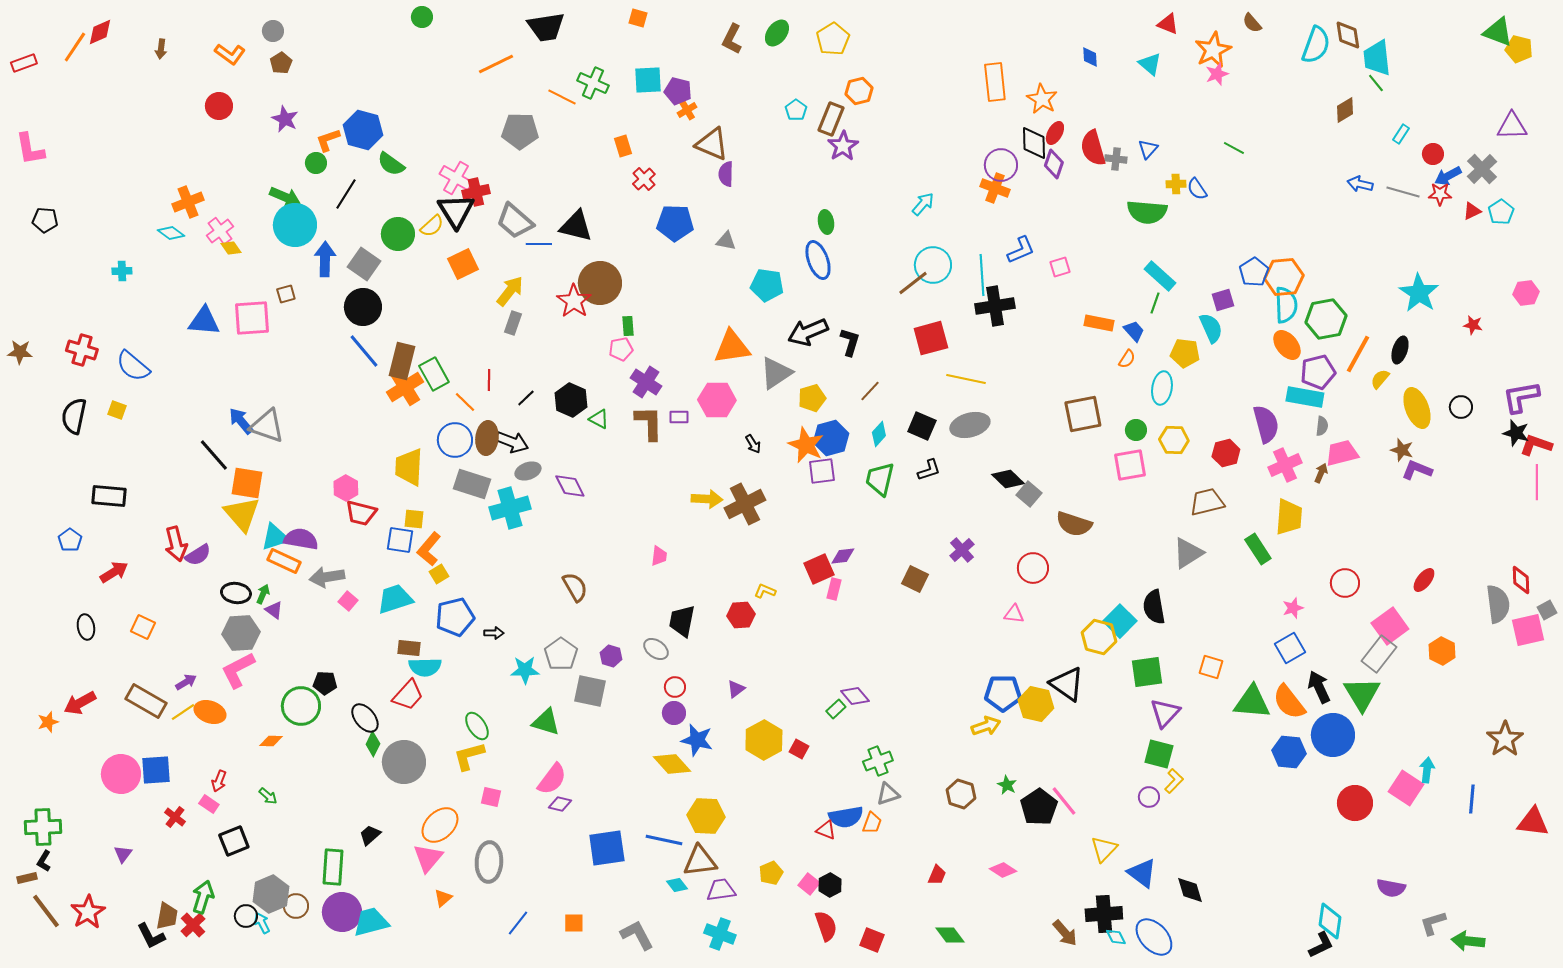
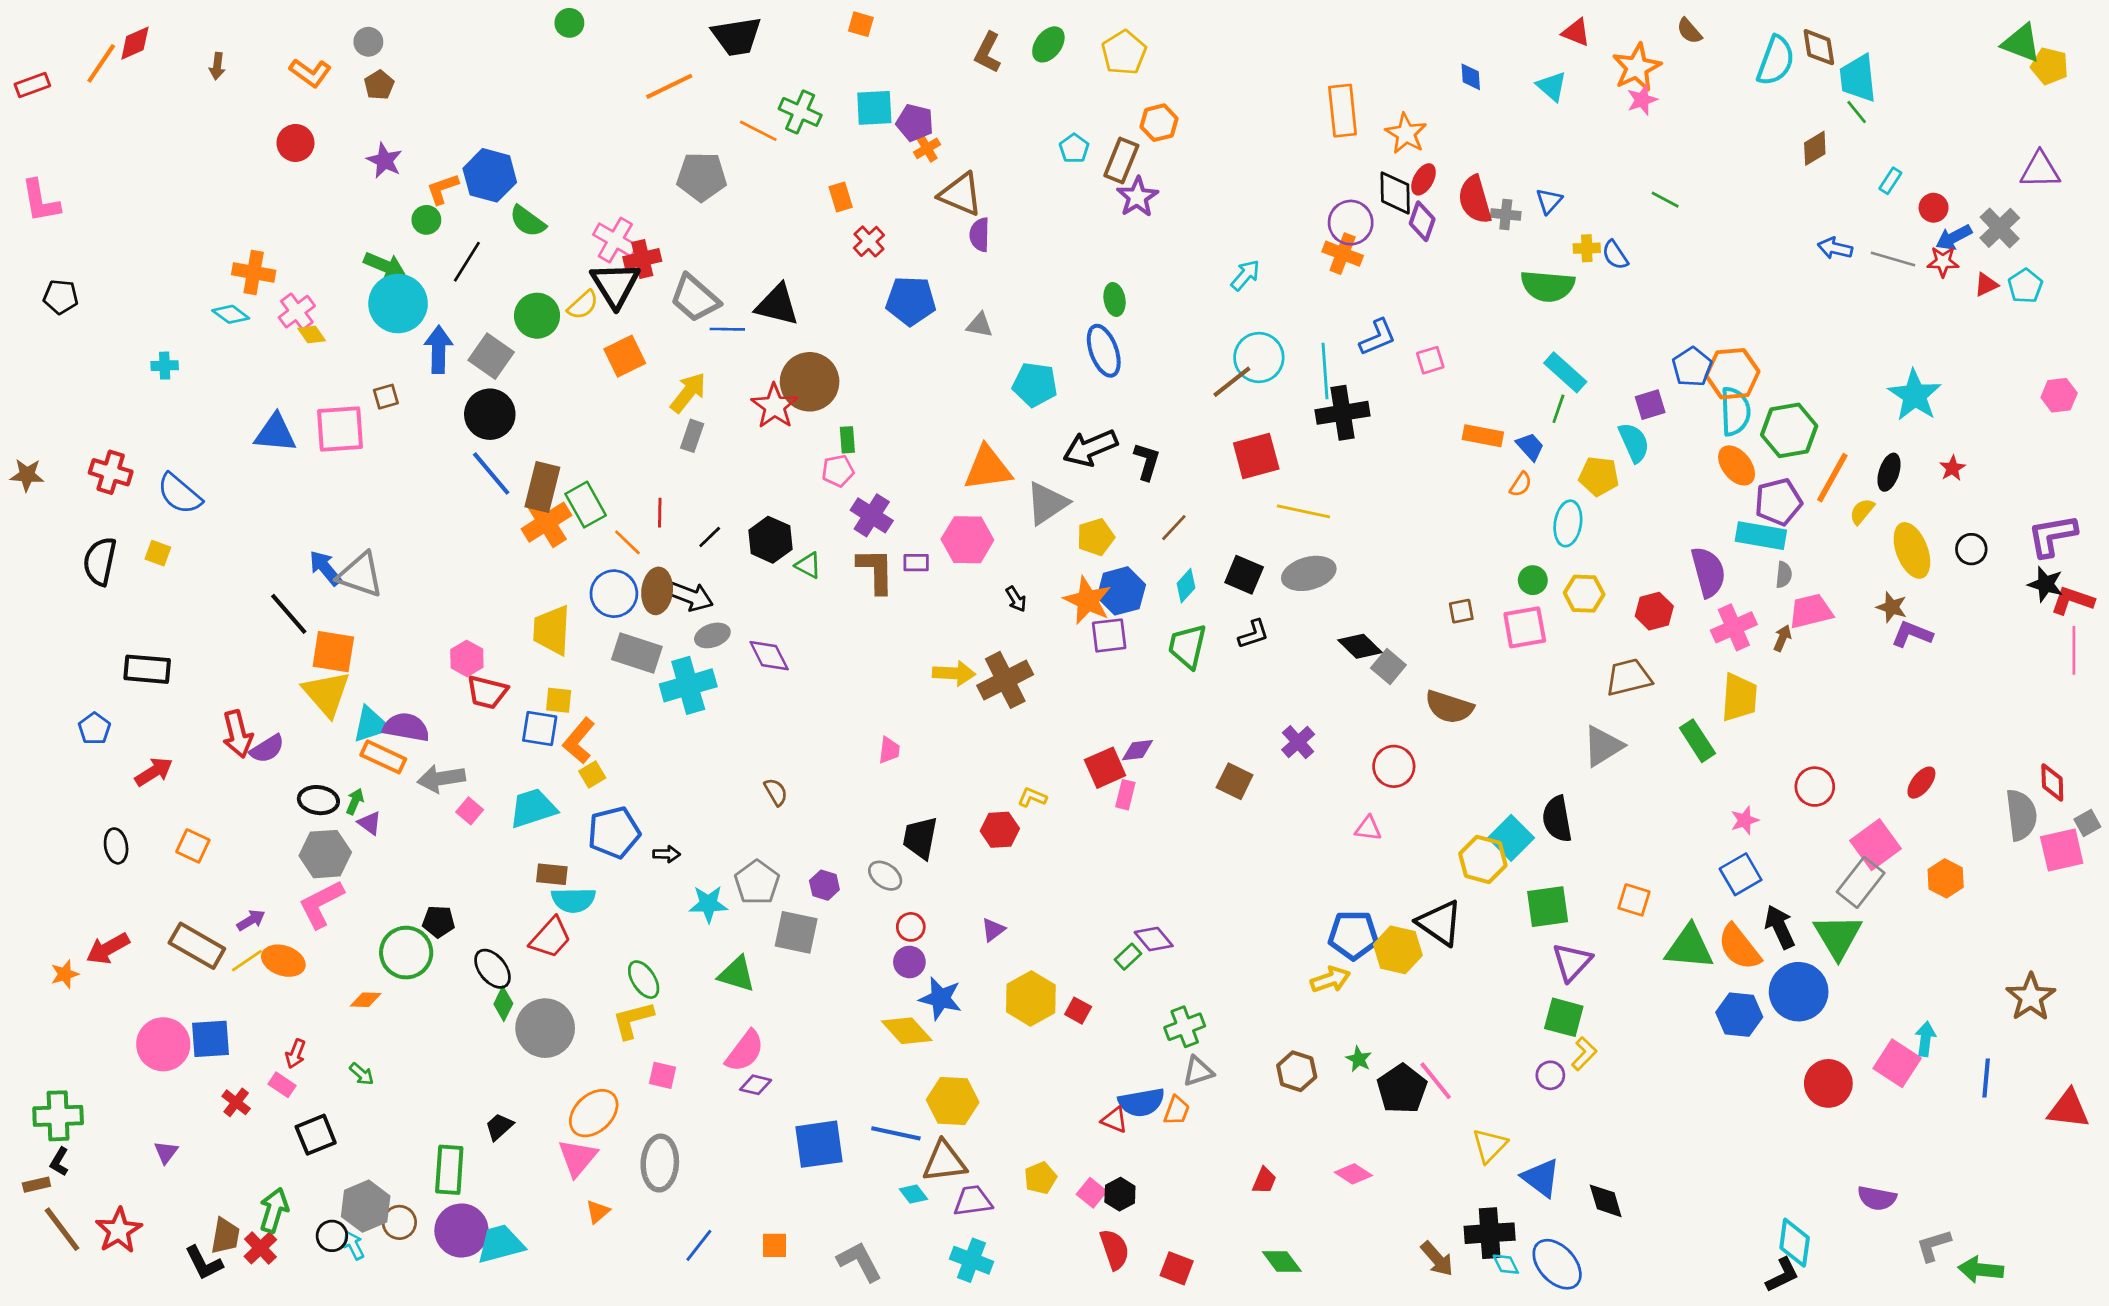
orange cross: (188, 202) -> (254, 272), turned 32
red star: (1473, 325) -> (1952, 468), moved, turned 30
brown square: (1083, 414) -> (1461, 611), moved, size x0.5
brown semicircle: (575, 587) -> (776, 792), size x0.7

